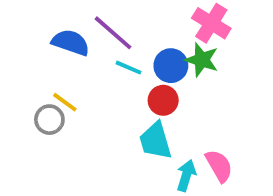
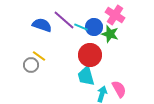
blue circle: (171, 66) -> (94, 27), moved
cyan line: (128, 68) -> (81, 27), moved
red circle: (163, 100) -> (90, 55), size x1.5

